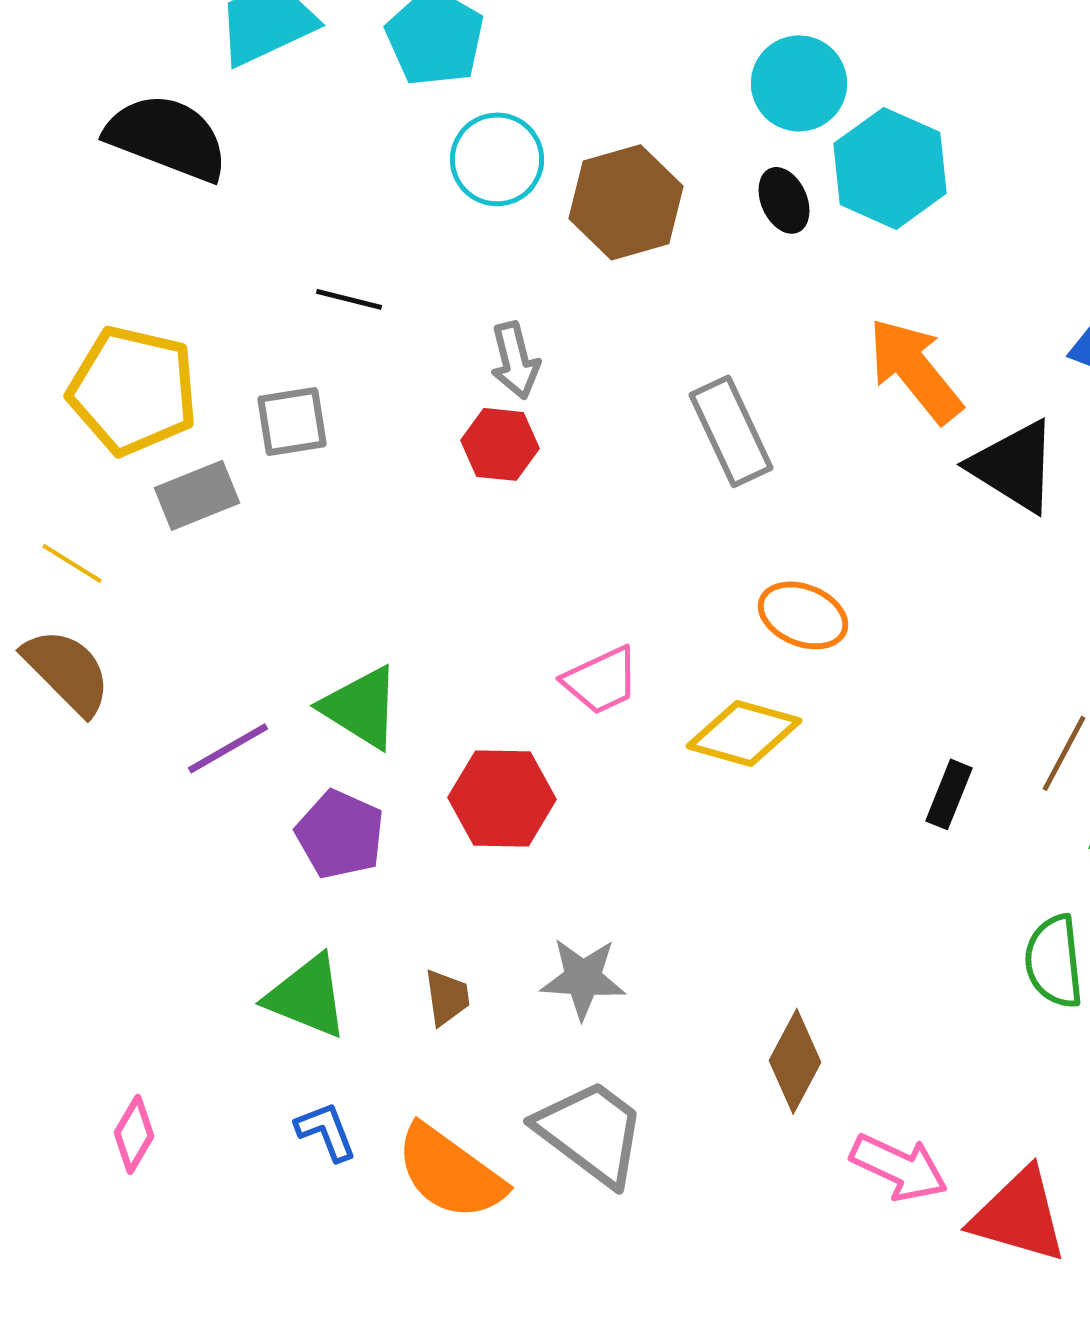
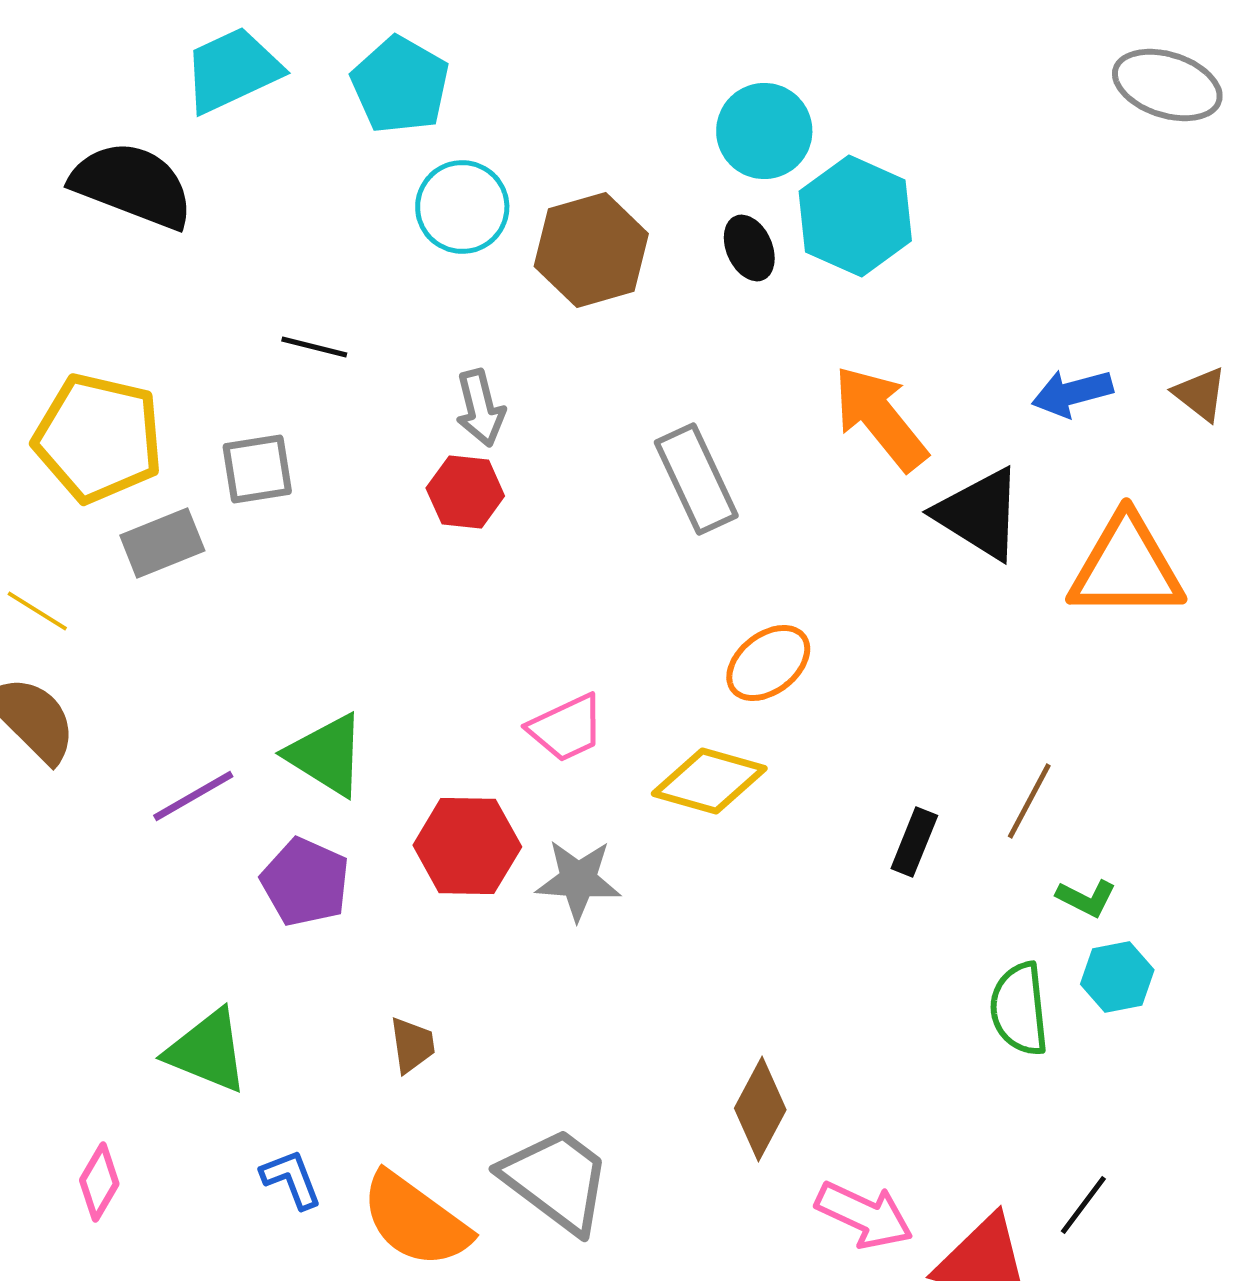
orange ellipse: (803, 615) -> (768, 663), turned -60
gray star: (583, 978) -> (578, 880), moved
green triangle: (307, 996) -> (207, 1051), moved

